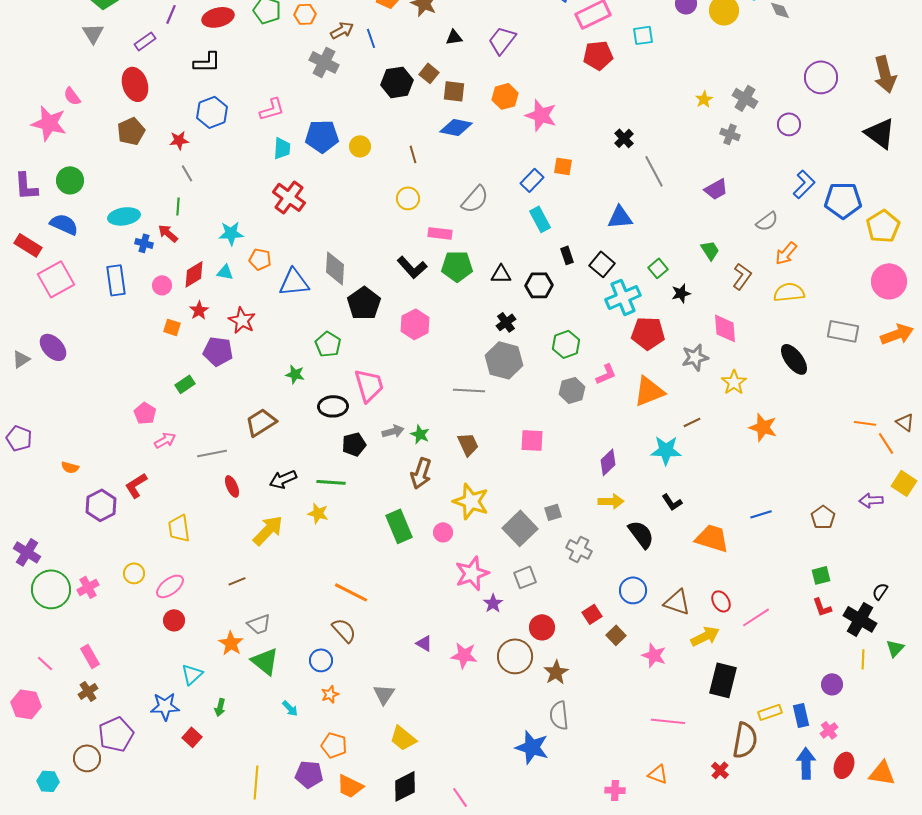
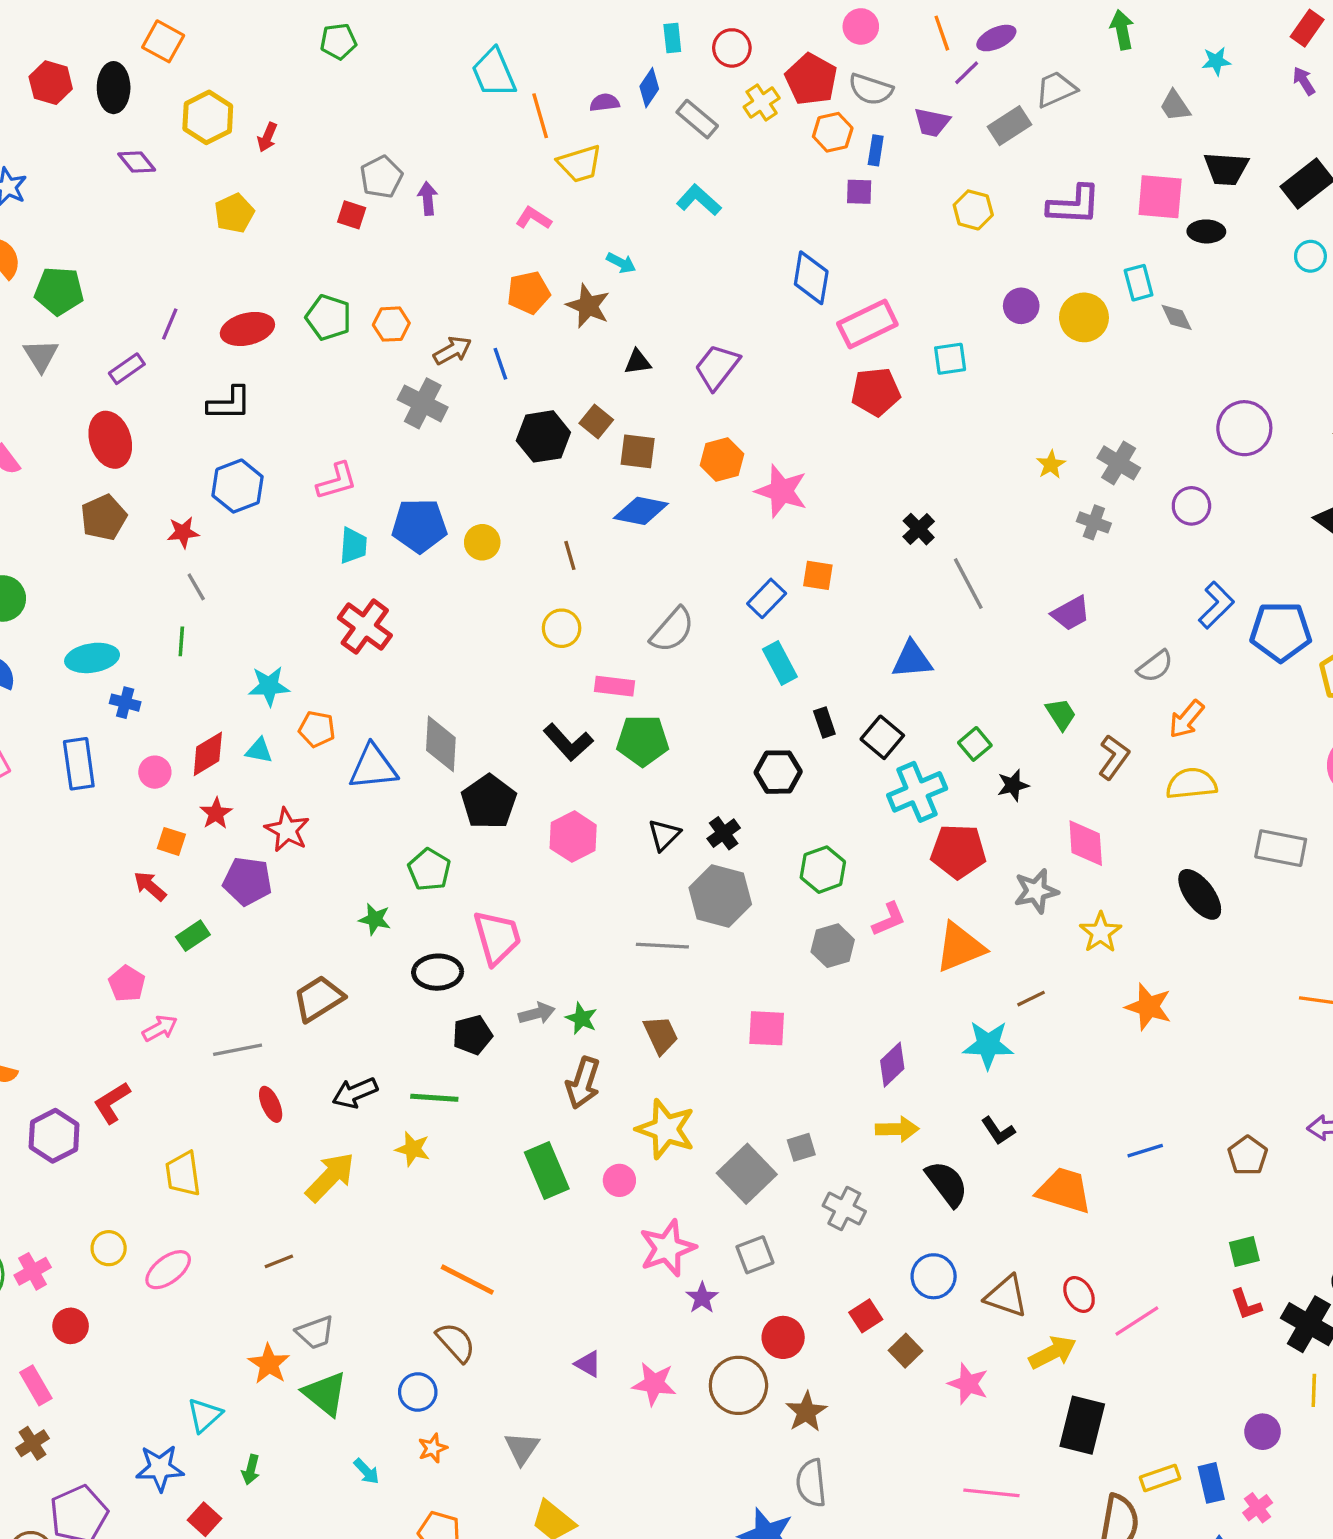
red arrow: (168, 233) -> (150, 886), moved
black triangle: (501, 274) -> (664, 835), moved, turned -45
red circle: (174, 620) -> (71, 1326), moved

